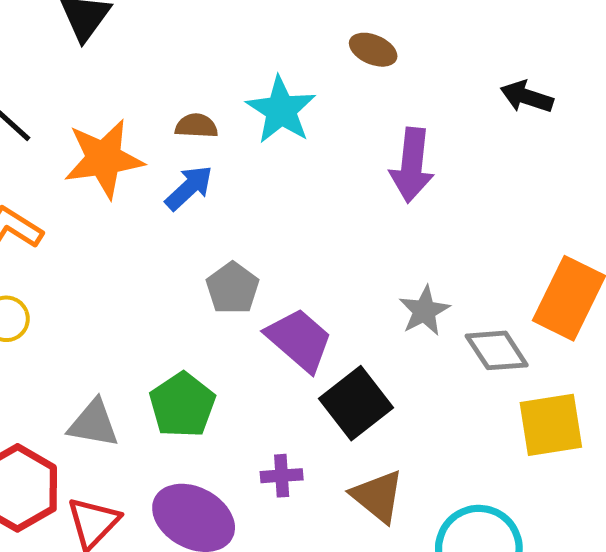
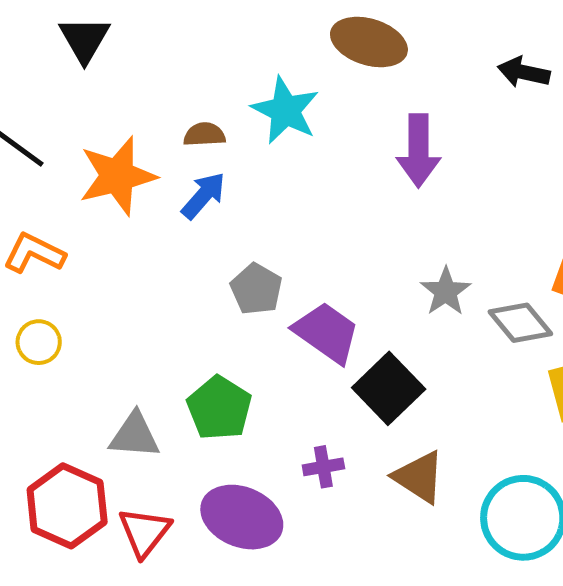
brown ellipse: (373, 50) -> (369, 42), size x1.6

